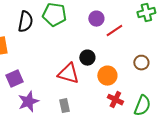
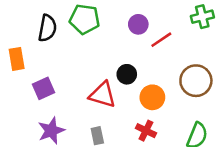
brown circle: (141, 63) -> (196, 81), size x1.6
purple square: (14, 79) -> (44, 88), moved
red cross: (115, 100) -> (146, 131), moved

